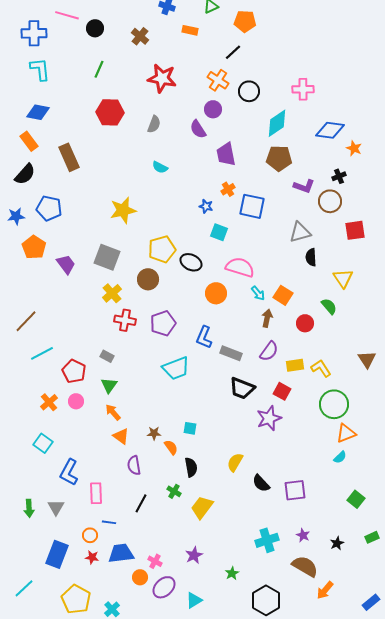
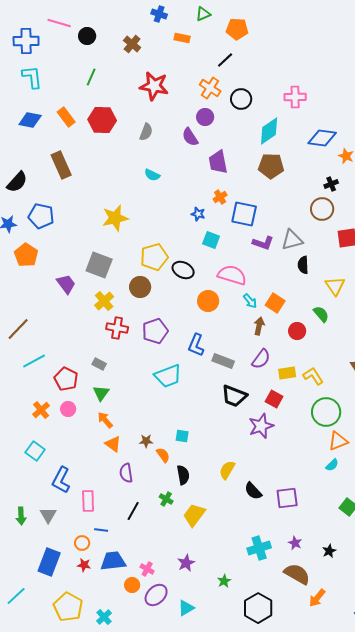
orange rectangle: (29, 141) -> (66, 117), moved
purple L-shape: (304, 186) -> (263, 243), moved
purple trapezoid: (66, 264) -> (66, 284), moved

